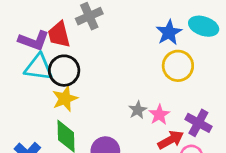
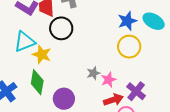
cyan triangle: (38, 67) -> (25, 42), moved, turned -40
black circle: (64, 71) -> (61, 28), moved
yellow star: (65, 99) -> (42, 55), turned 30

